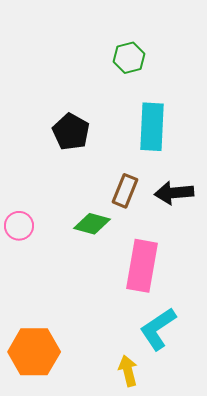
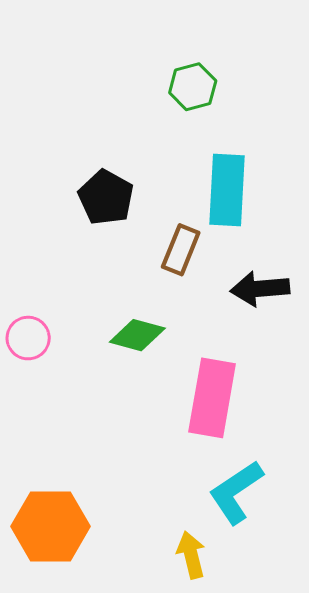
brown rectangle: (125, 191) -> (181, 250), moved

